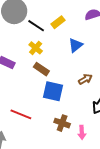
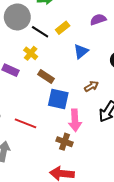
yellow cross: (36, 48) -> (31, 53), moved
brown cross: (62, 123) -> (65, 142), moved
pink arrow: (82, 132) -> (75, 120), moved, size x1.5

